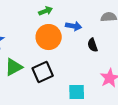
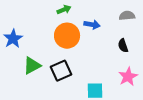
black semicircle: (93, 45) -> (123, 46), moved

